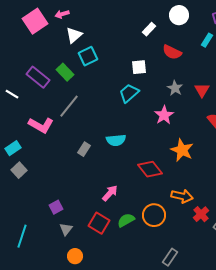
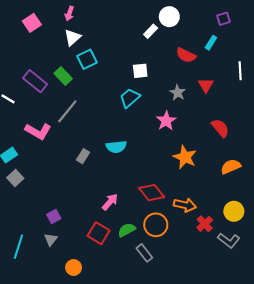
pink arrow: (62, 14) -> (69, 14), moved, turned -56
white circle: (179, 15) -> (169, 17), moved
pink square: (35, 21) -> (32, 23), size x0.7
red semicircle: (172, 52) -> (186, 55), moved
red triangle: (202, 90) -> (206, 85), moved
red diamond: (150, 169) -> (152, 193), moved
gray triangle: (66, 229) -> (51, 239), moved
gray rectangle: (170, 257) -> (144, 253), moved, turned -72

